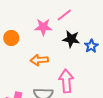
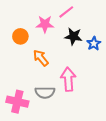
orange circle: (11, 38) -> (20, 36), moved
orange arrow: (39, 60) -> (41, 58), turned 54

